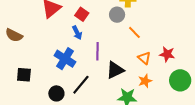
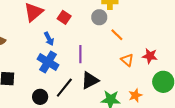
blue arrow: (77, 33) -> (49, 39), moved
black triangle: (115, 70) -> (90, 80), moved
orange star: (145, 81) -> (135, 95), moved

